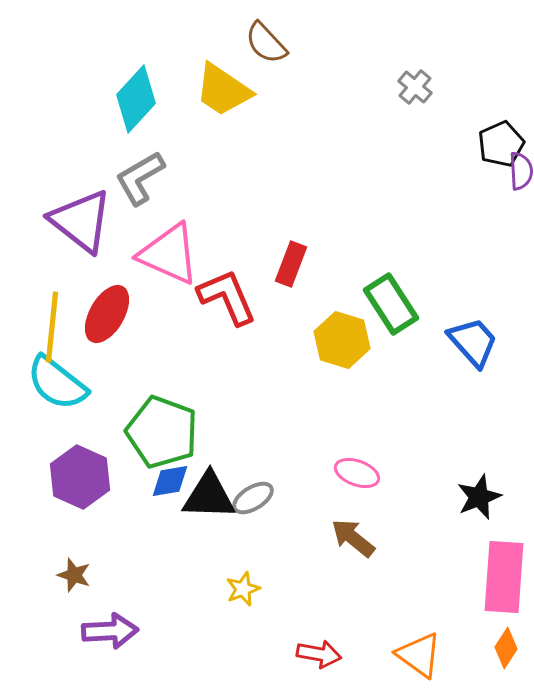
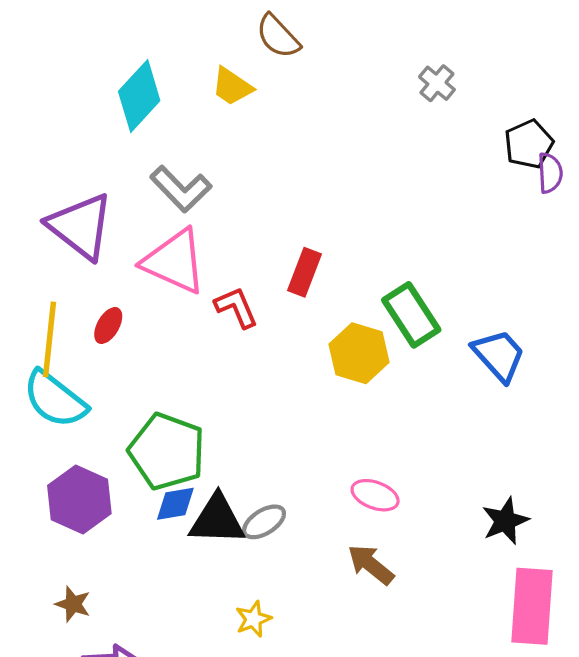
yellow trapezoid: (223, 90) -> (232, 86), size x0.7
gray L-shape: (140, 178) -> (181, 189), moved, turned -104
red L-shape: (227, 297) -> (236, 307), size x0.7
red ellipse: (107, 314) -> (108, 326), size x0.6

